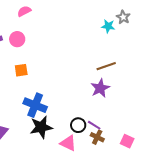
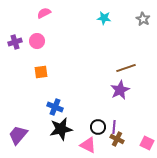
cyan star: (108, 26) -> (104, 18), moved
blue cross: (35, 105) -> (55, 107), size x0.7
purple line: (94, 125) -> (114, 127), turned 64

